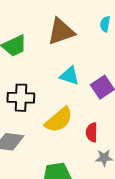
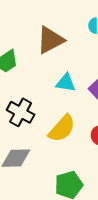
black cross: (21, 98) -> (21, 112), turned 36

